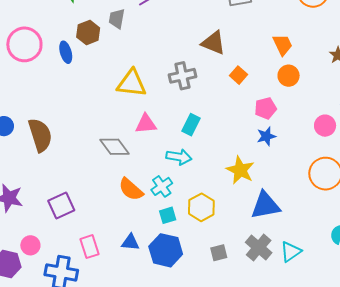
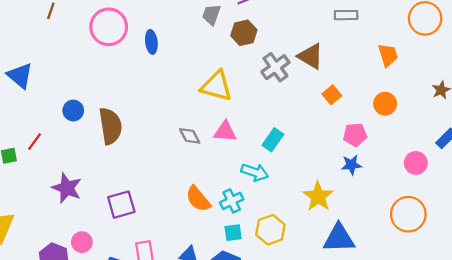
brown hexagon: (88, 33) -> (244, 33), moved
orange trapezoid: (283, 45) -> (388, 55), moved
gray cross: (182, 76) -> (275, 67), moved, turned -32
gray diamond: (115, 147) -> (190, 136), moved, size x0.7

